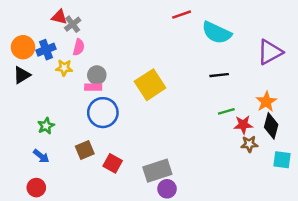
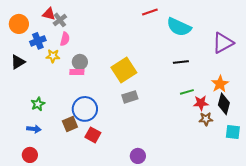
orange circle: (23, 47) -> (19, 24), moved
blue circle: (103, 113) -> (85, 109), moved
blue arrow: (41, 156) -> (34, 129), turned -32
gray rectangle: (157, 171) -> (130, 97), moved, size x0.7

